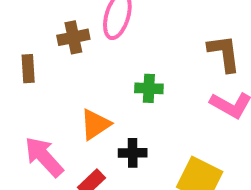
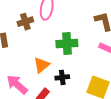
green cross: (149, 88) -> (67, 43), size x1.5

